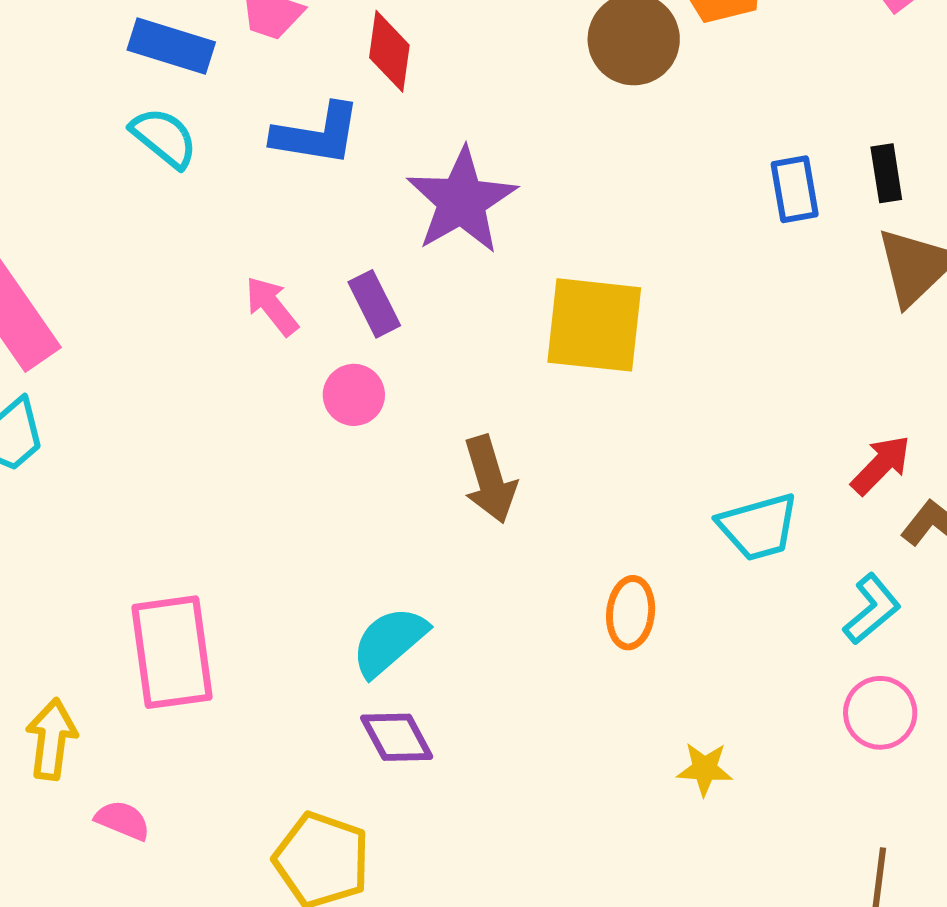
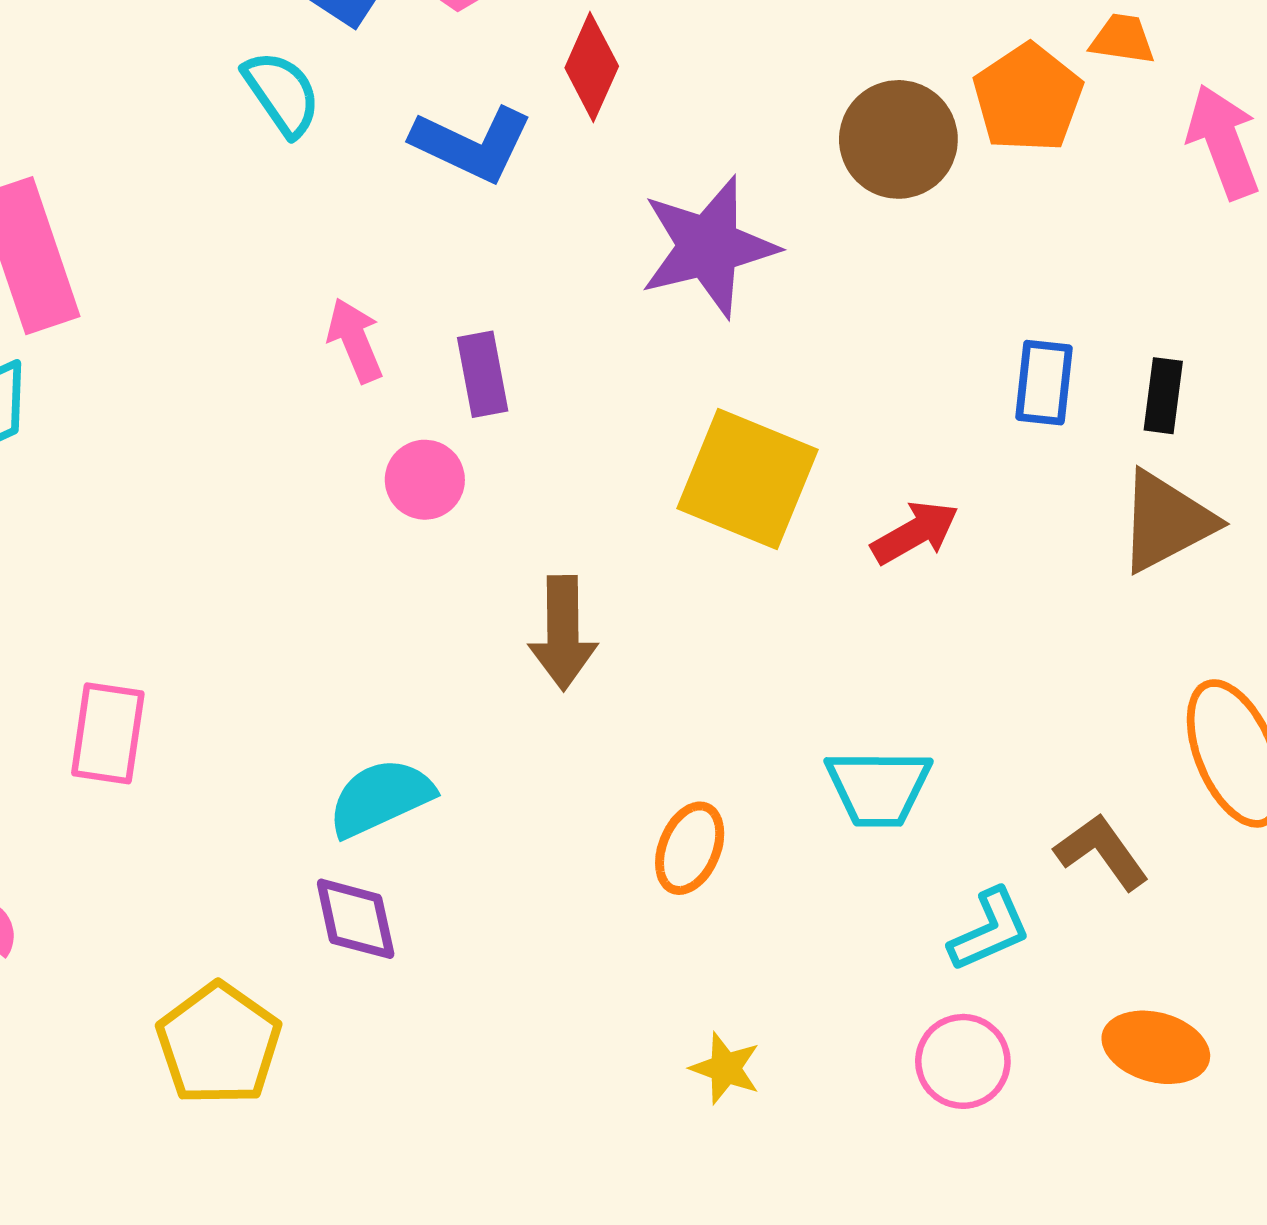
purple star: (462, 201) -> (708, 247), moved
red arrow: (881, 465) -> (915, 533), moved
pink rectangle: (172, 652) -> (108, 733), size x0.7

